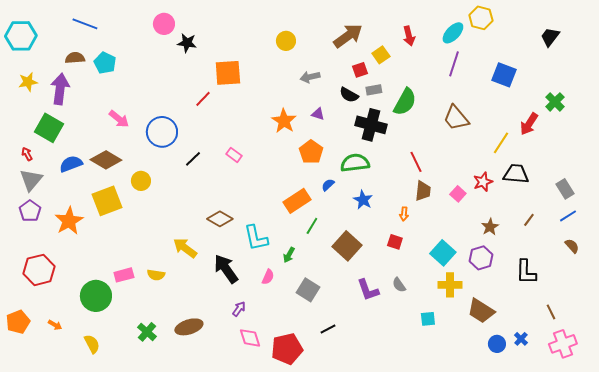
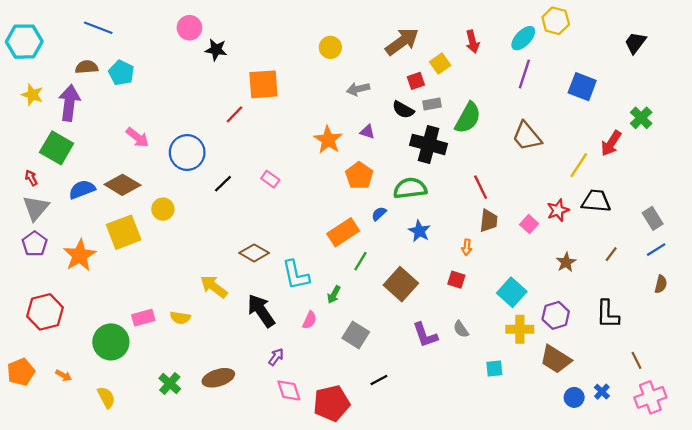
yellow star: (28, 82) -> (32, 95), turned 30
brown semicircle: (572, 246) -> (661, 284), turned 56
purple hexagon: (481, 258) -> (556, 315), moved

